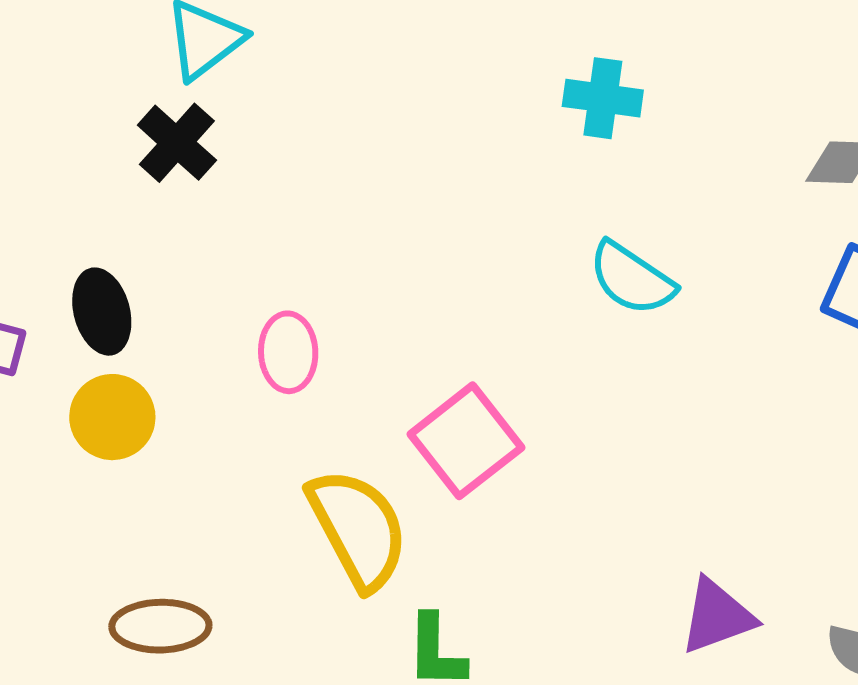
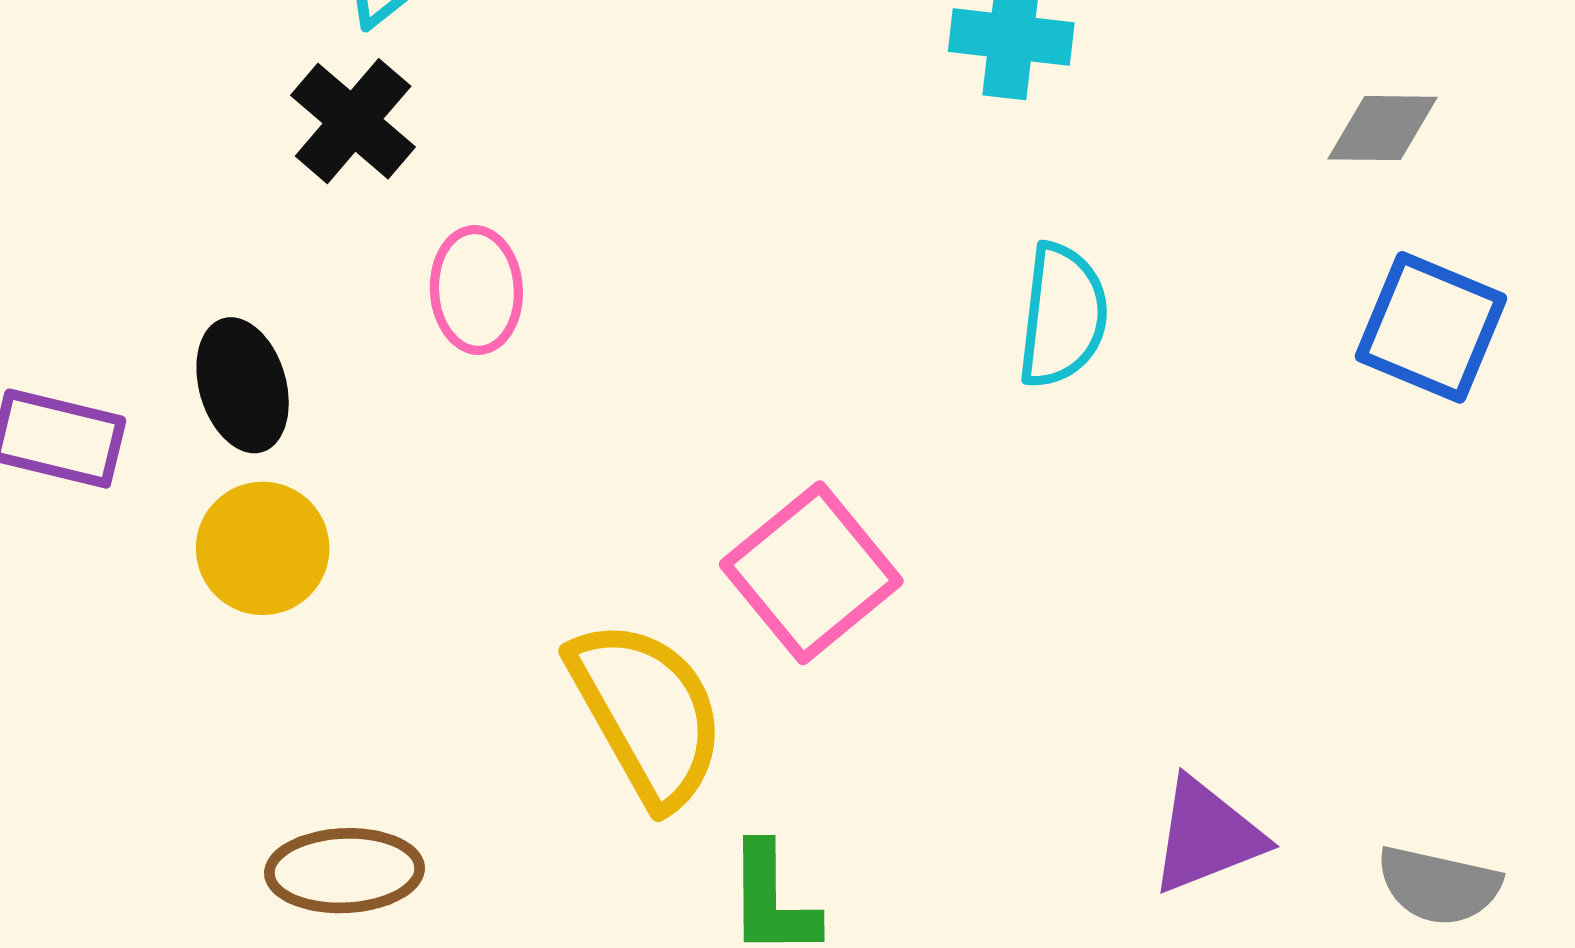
cyan semicircle: (632, 279) -> (1063, 316), turned -116
pink ellipse: (288, 352) -> (476, 290), moved

